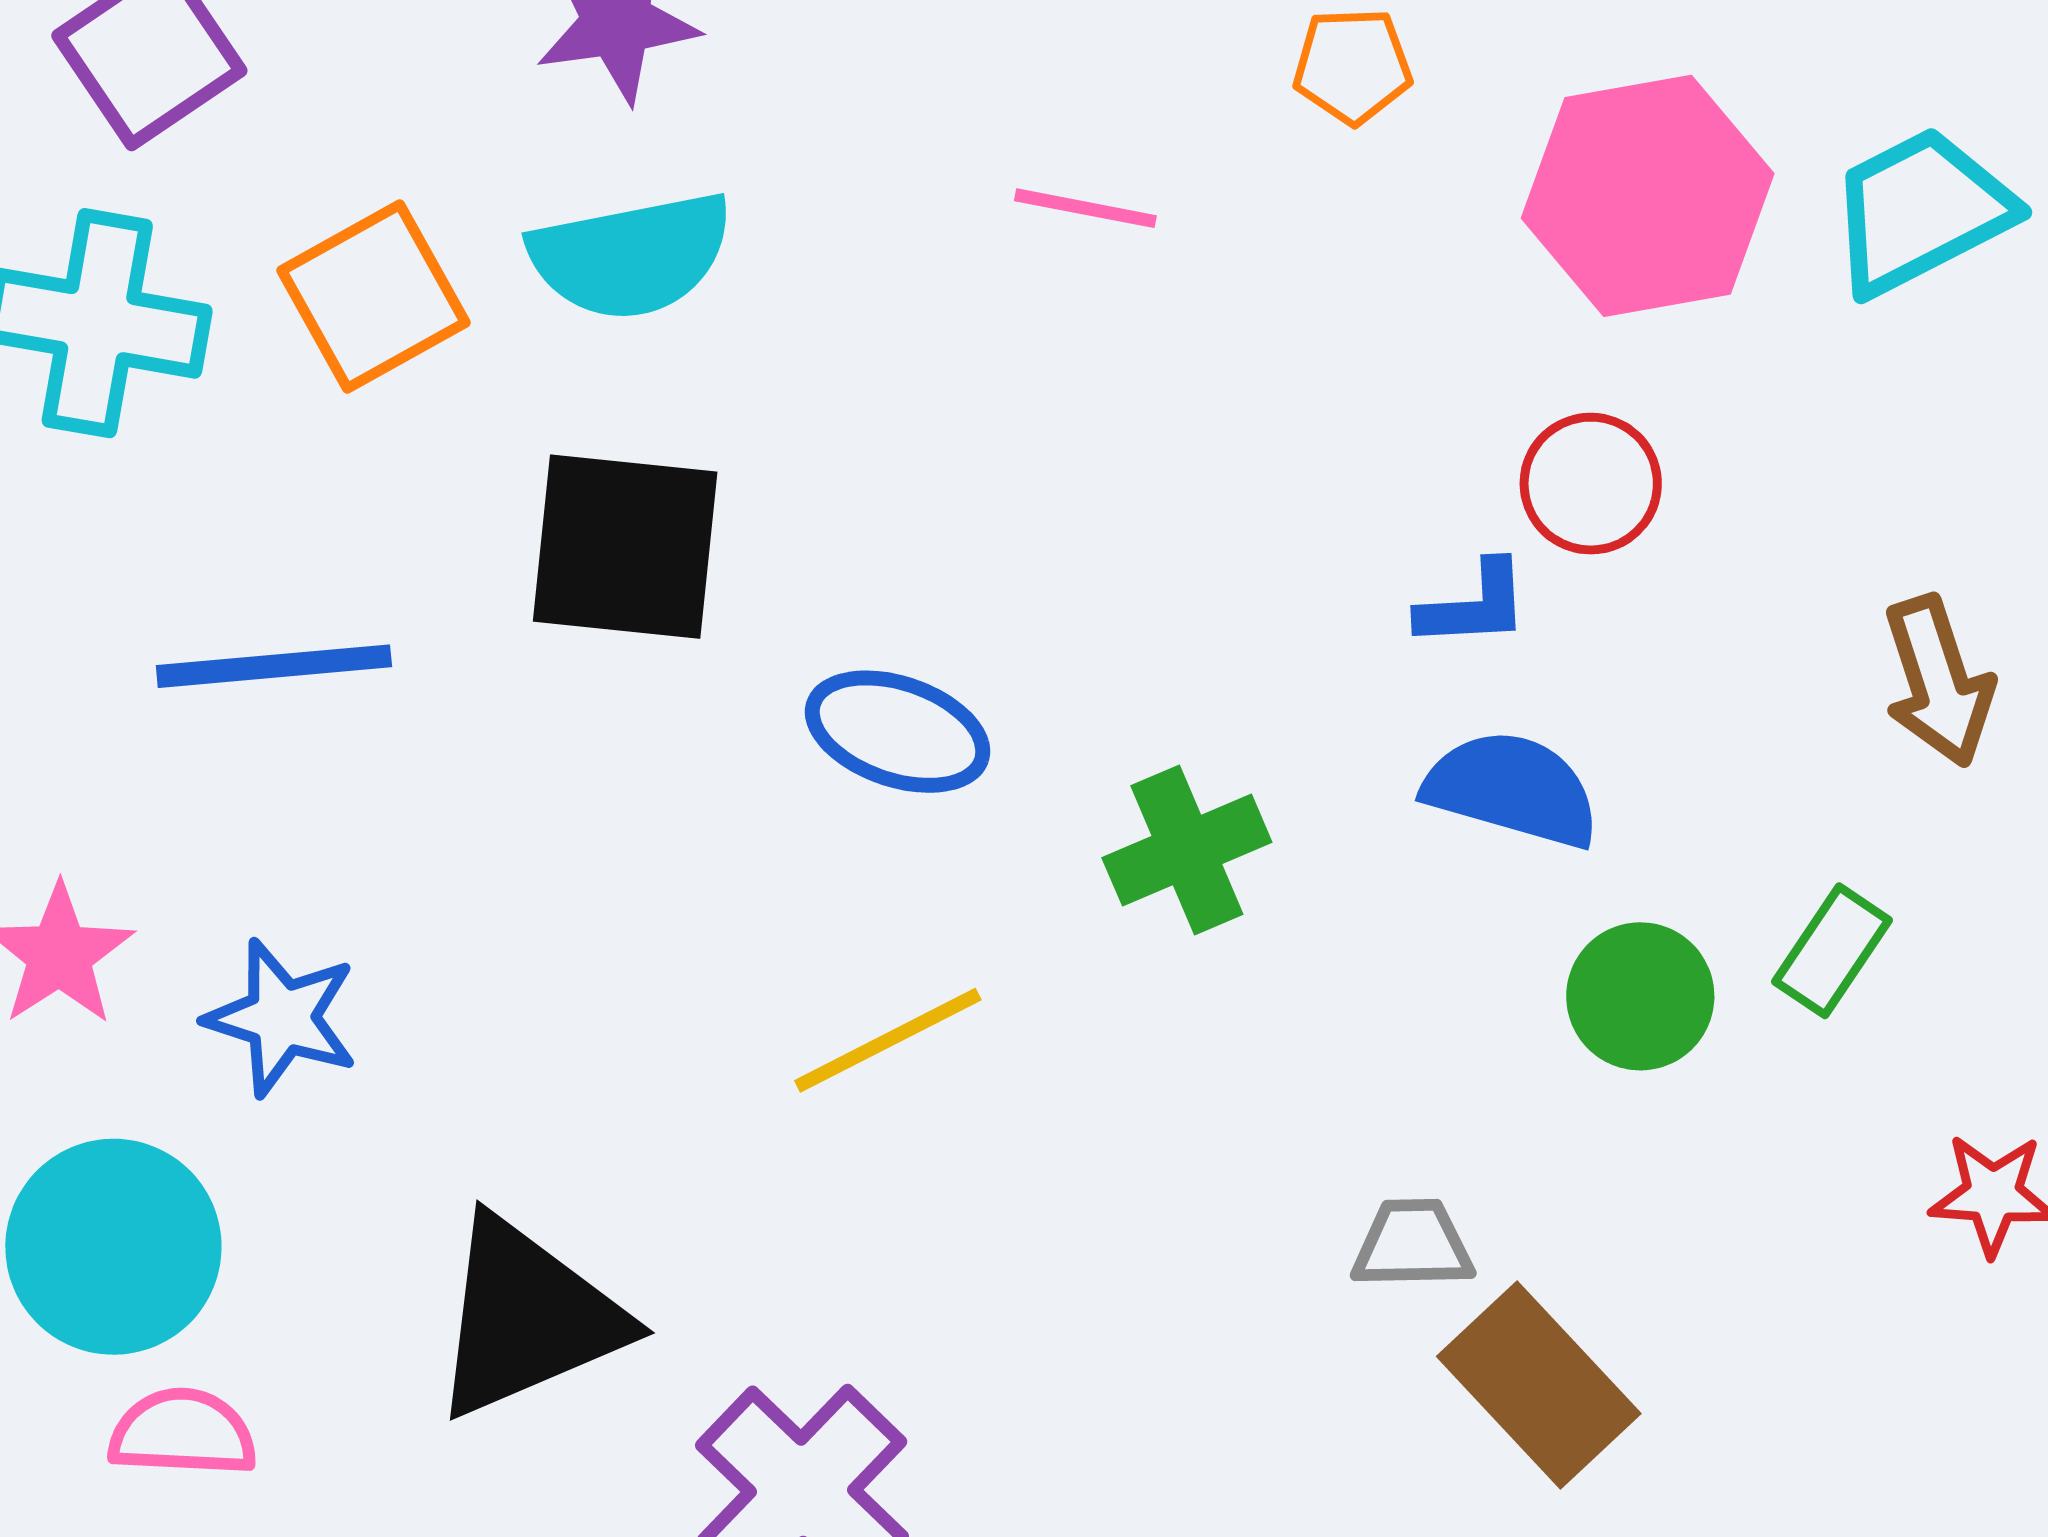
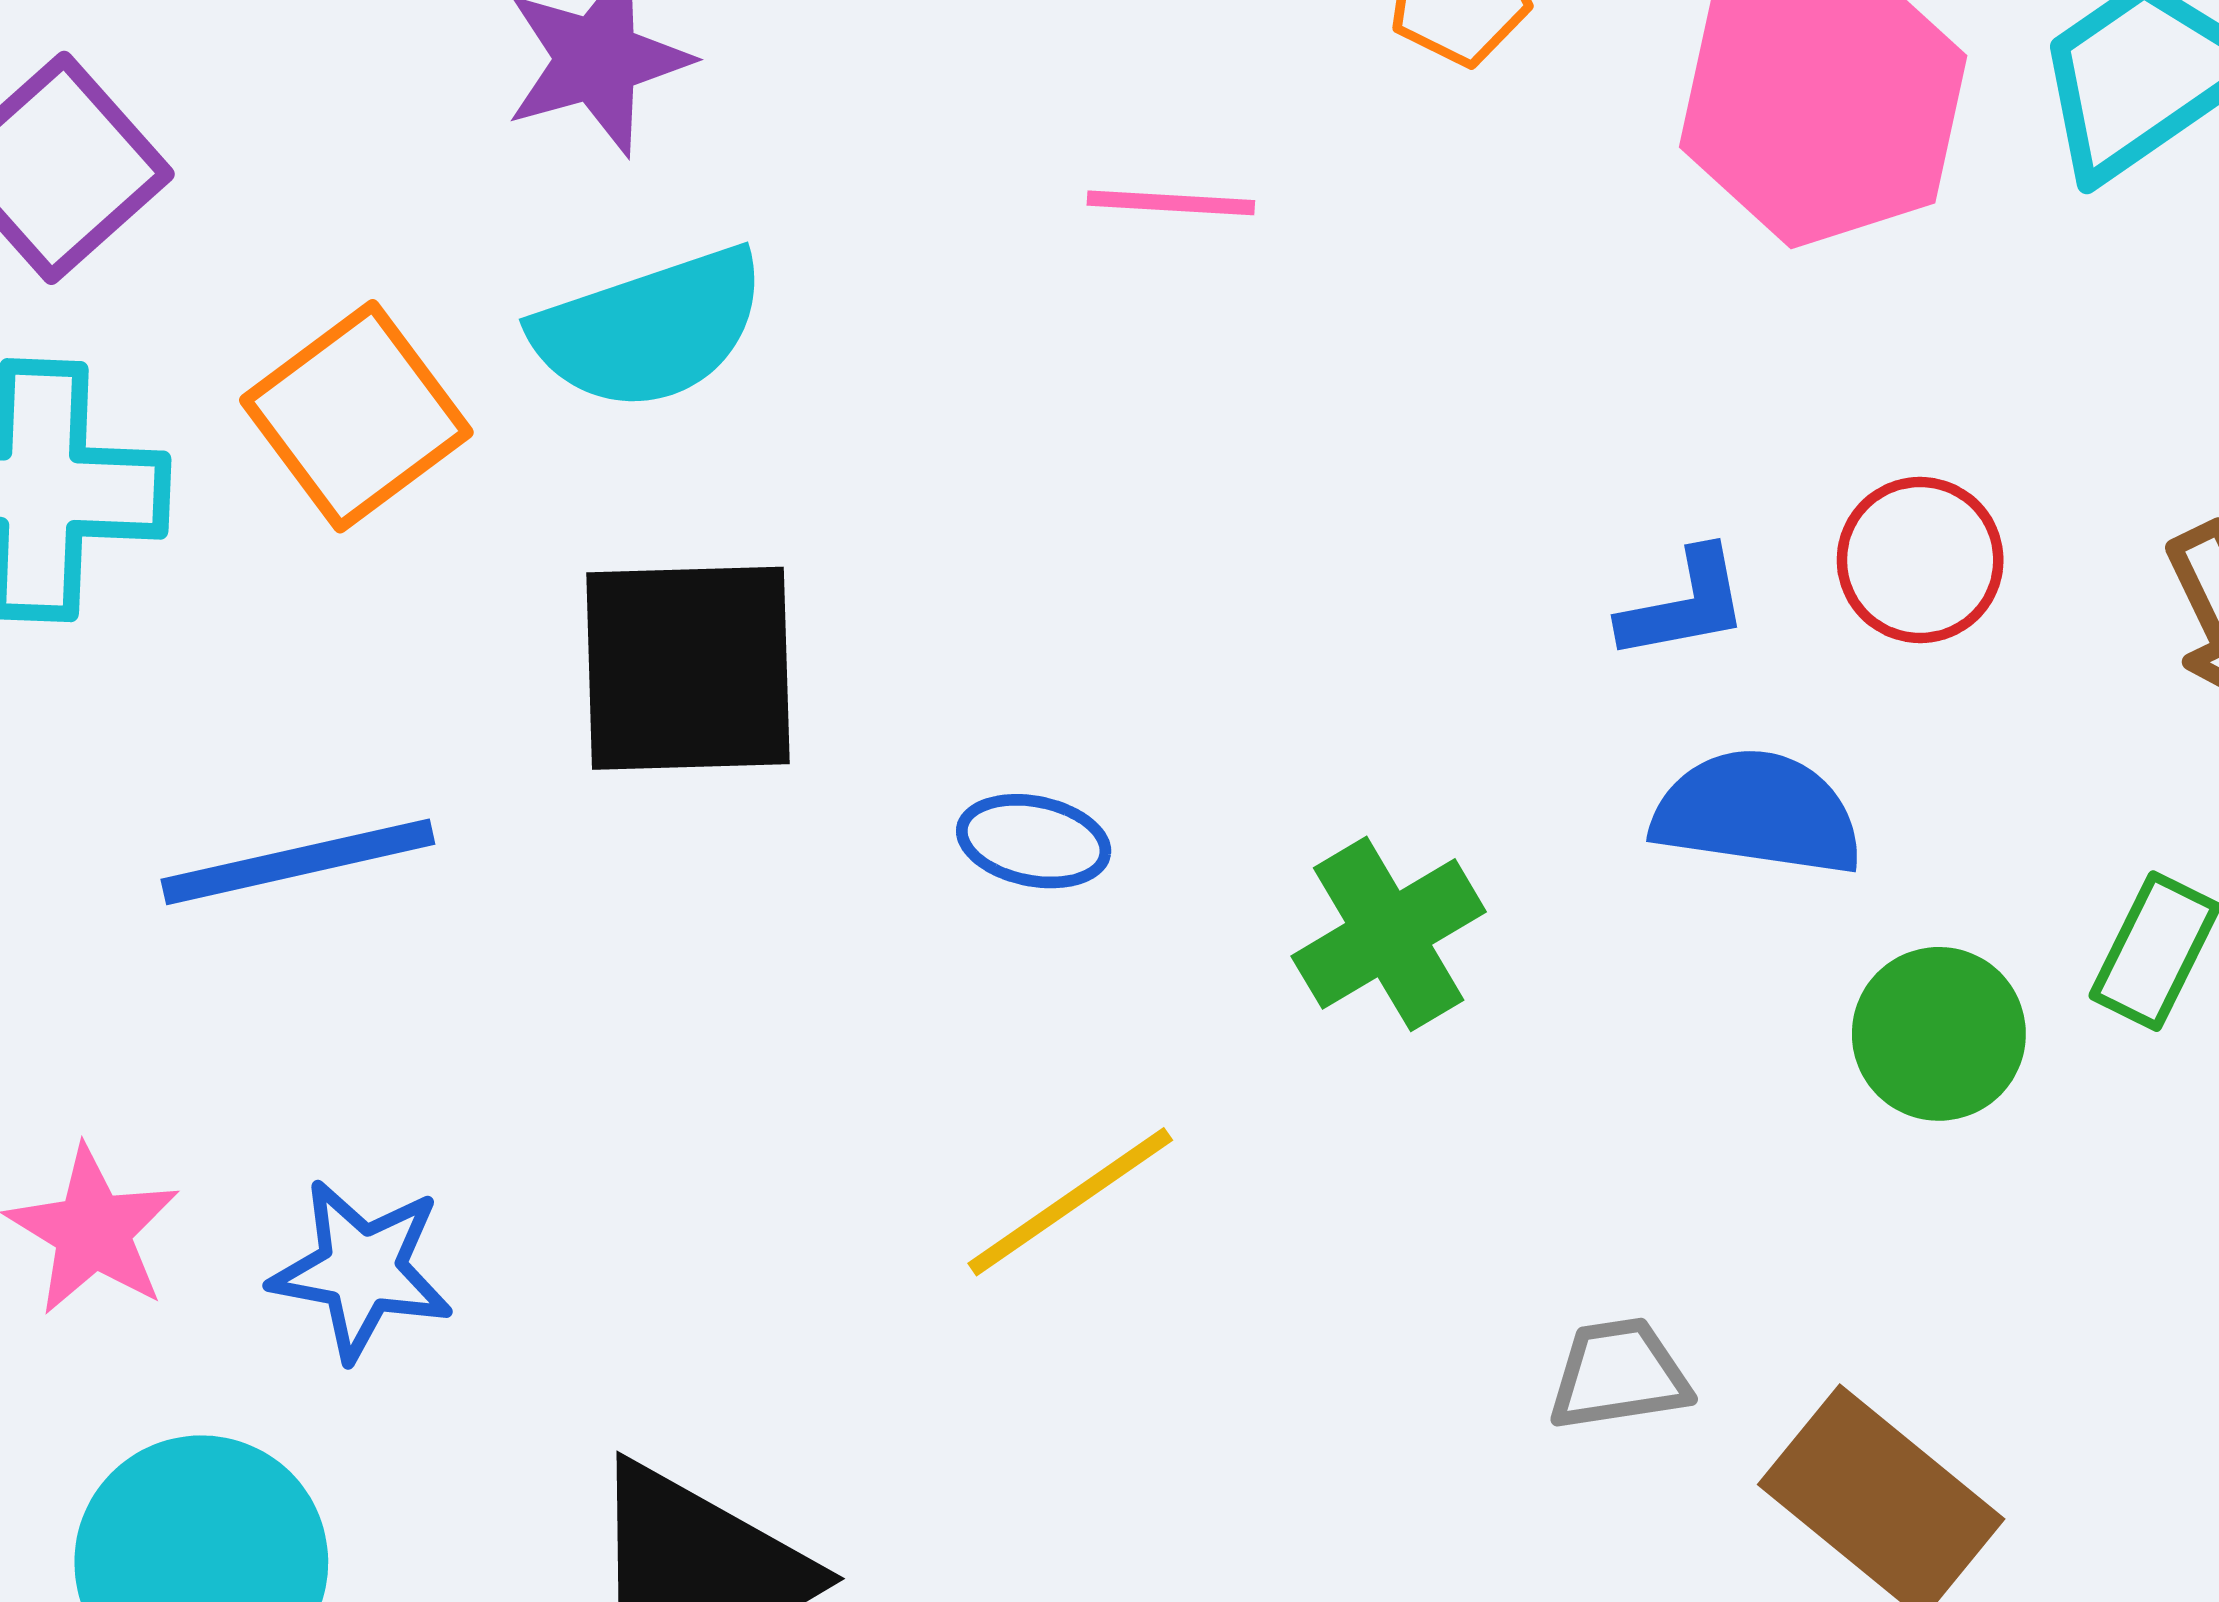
red circle: (1591, 484) -> (1920, 560), moved
blue ellipse: (898, 732) -> (1034, 841), size x0.7
gray trapezoid: (1413, 1244) -> (1619, 1375), moved

